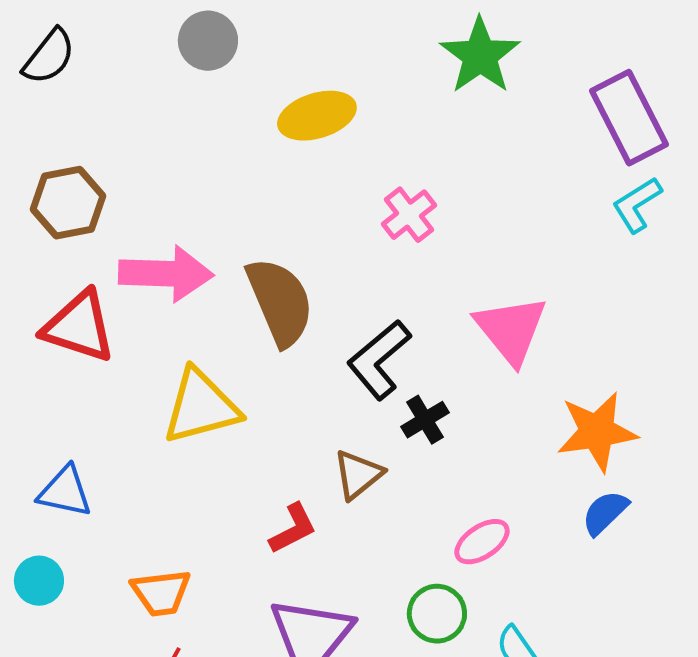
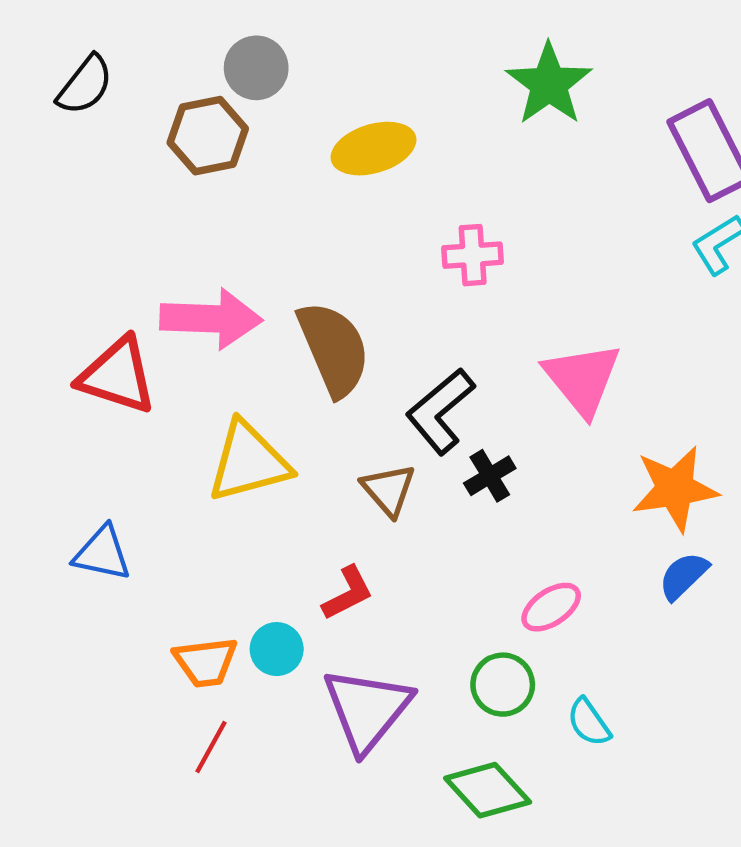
brown hexagon: (68, 203) -> (208, 136), moved
pink cross: (409, 215) -> (473, 255), turned 34
brown triangle: (358, 475) -> (389, 490), moved, turned -32
cyan circle: (39, 581) -> (277, 649), moved

